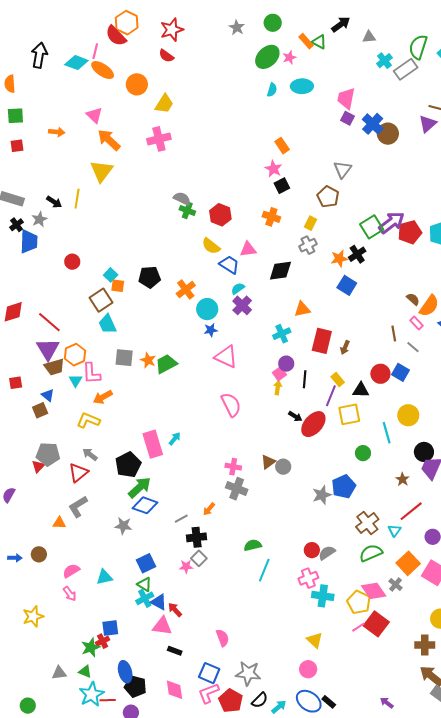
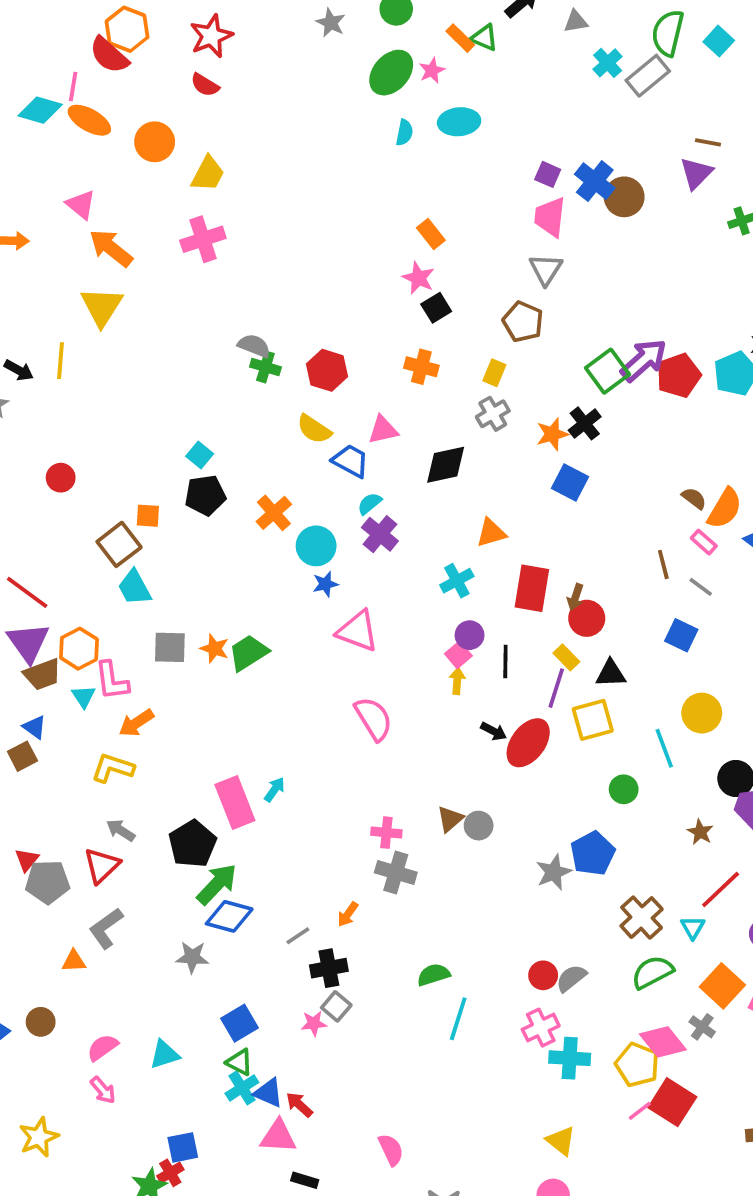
pink trapezoid: (346, 98) -> (550, 217), moved
cyan square: (111, 275) -> (200, 455), moved
red circle: (380, 374) -> (587, 618), moved
gray pentagon: (48, 454) -> (48, 882), moved

